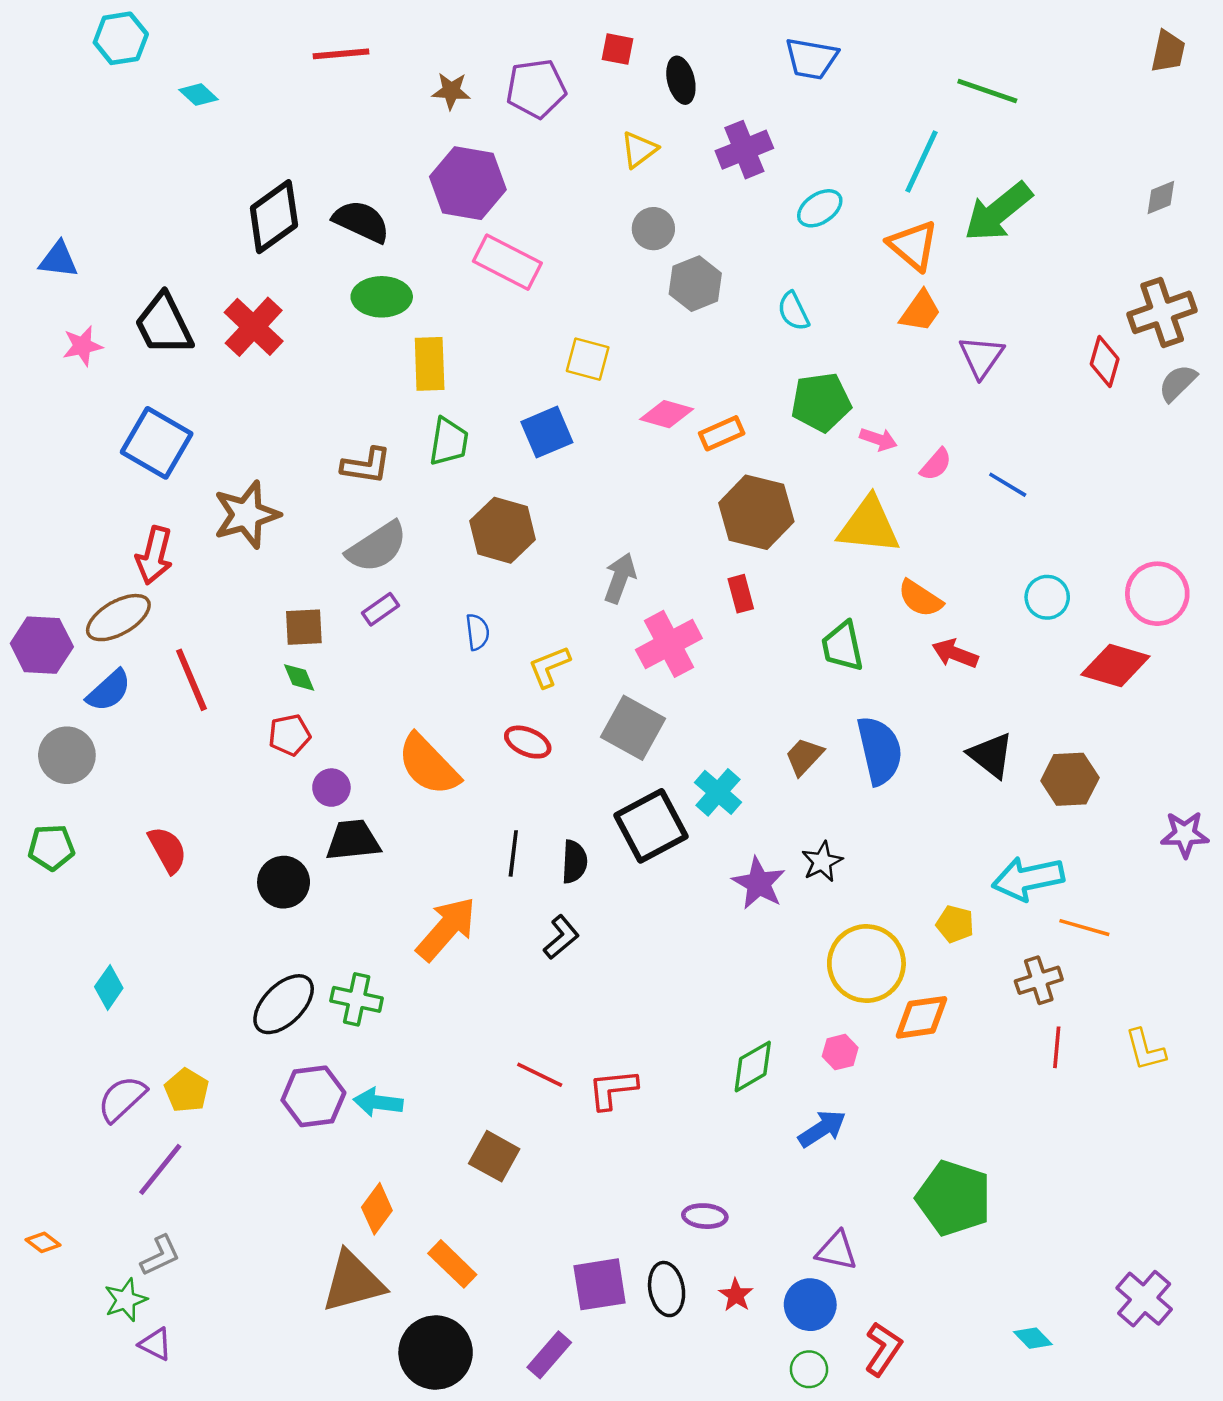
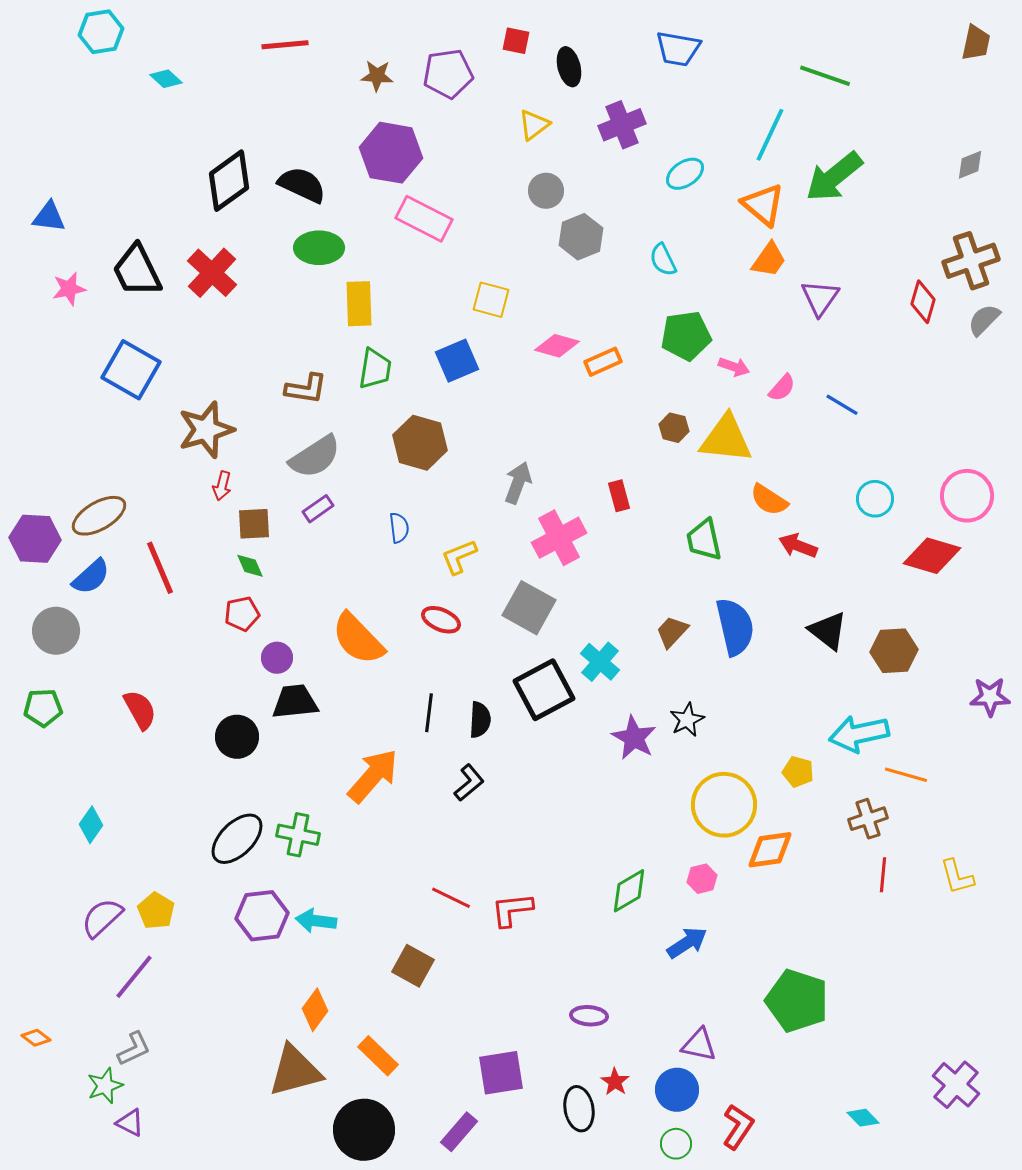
brown hexagon: (756, 512) -> (674, 428), moved, size x0.5
red arrow: (154, 555) -> (222, 486), moved, size x0.6
black ellipse: (667, 1289) -> (579, 1109), moved

